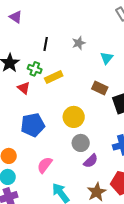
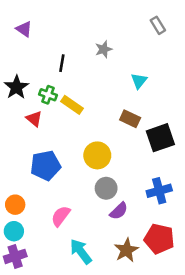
gray star: (79, 43) -> (104, 49), moved
yellow rectangle: (54, 77) -> (72, 105), turned 60

